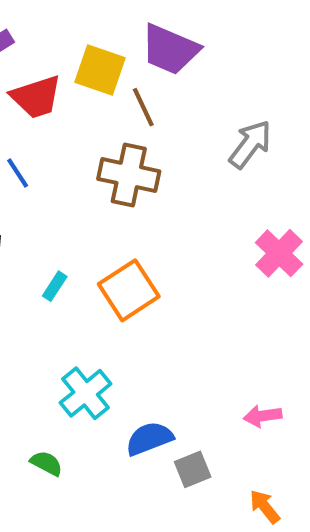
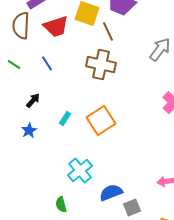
green semicircle: (46, 463) -> (61, 204), turned -133

